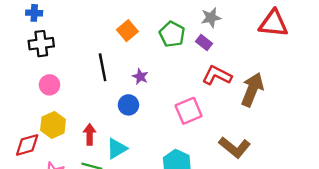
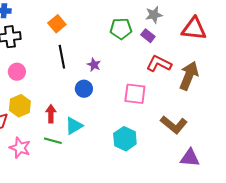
red triangle: (273, 24) -> (194, 29), moved
orange square: (127, 31) -> (57, 24), moved
green pentagon: (172, 34) -> (121, 29), turned -30
pink square: (189, 111) -> (135, 94), turned 30

